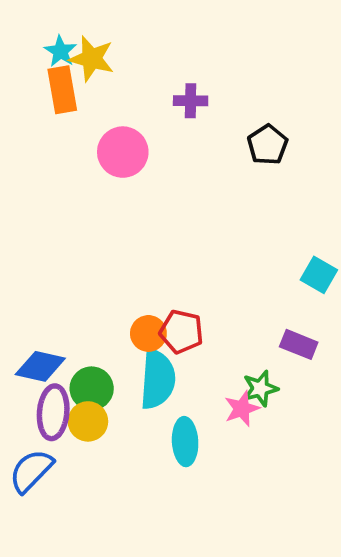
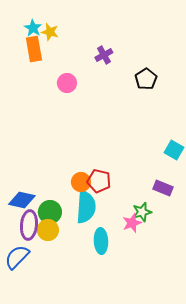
yellow star: (92, 59) -> (50, 32), size x0.7
purple cross: (191, 101) -> (104, 55), turned -30
pink circle: (123, 152) -> (67, 83), size x0.7

